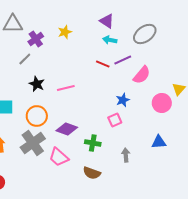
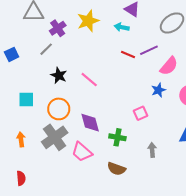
yellow star: (65, 32) -> (88, 21), size x1.5
cyan arrow: (110, 40) -> (122, 27), moved
pink line: (66, 88) -> (89, 80), turned 54
blue star: (123, 100) -> (158, 90), moved
purple diamond: (67, 129) -> (90, 123), turned 55

